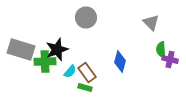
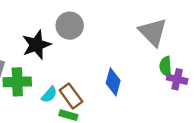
gray triangle: (151, 22) -> (153, 32), size x1.4
black star: (57, 50) -> (36, 45), moved

